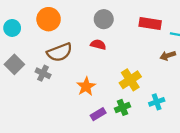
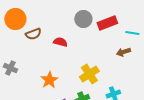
gray circle: (104, 19) -> (83, 19), moved
red rectangle: (150, 24) -> (107, 23), turned -30
brown semicircle: (60, 52) -> (33, 34), moved, size x0.7

